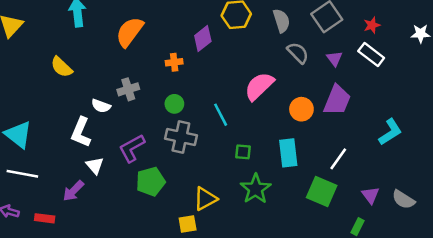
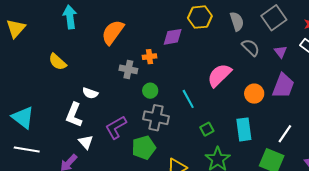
purple diamond: (203, 38) -> (173, 37), turned 30
gray cross: (128, 89) -> (128, 69), moved, turned 30
green square: (243, 152) -> (207, 129), turned -32
green pentagon: (151, 182) -> (144, 148), moved

